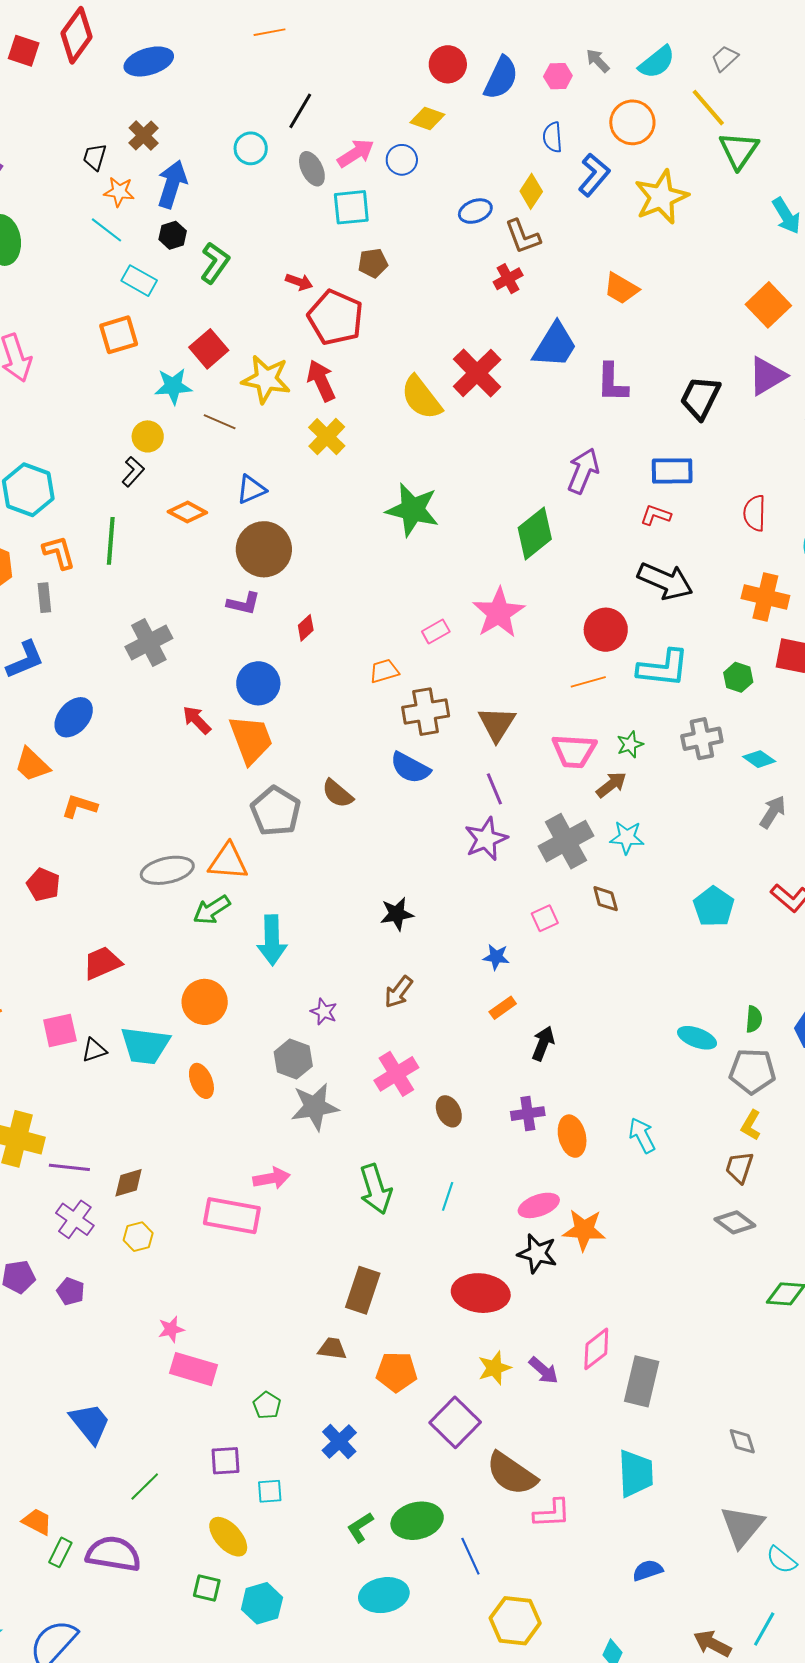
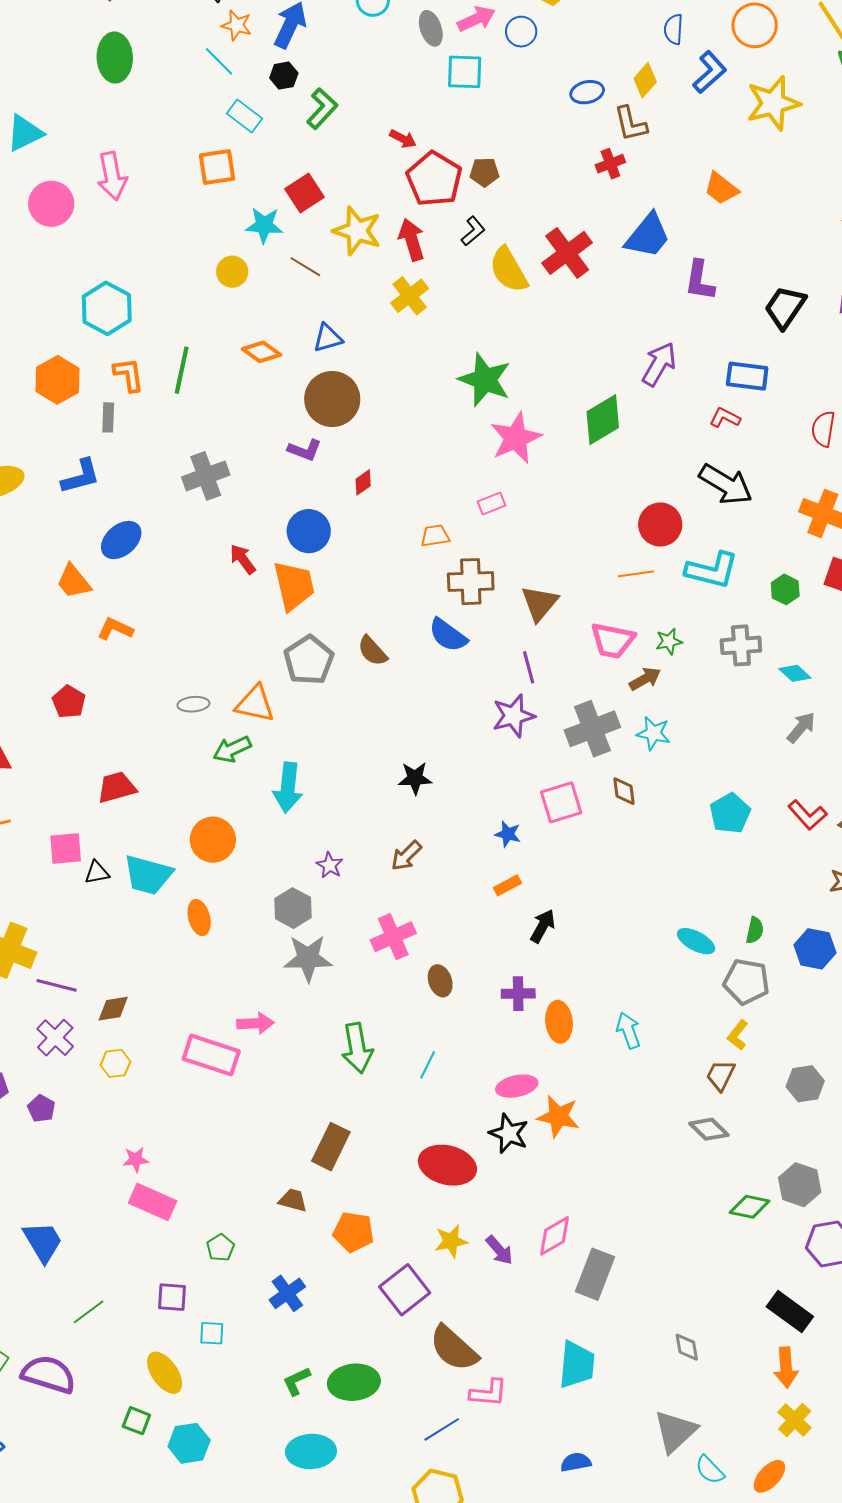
brown pentagon: (373, 263) -> (484, 172), moved
black L-shape: (133, 472) -> (473, 231), moved
pink star: (499, 613) -> (516, 438), moved
gray ellipse: (167, 870) -> (193, 704), size x0.6
pink square: (545, 918) -> (561, 802), size x1.6
blue line: (470, 1556) -> (442, 1429), moved, turned 75

